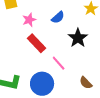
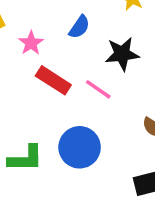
black star: (78, 38) -> (122, 54), turned -30
pink line: (59, 63) -> (98, 89), moved

